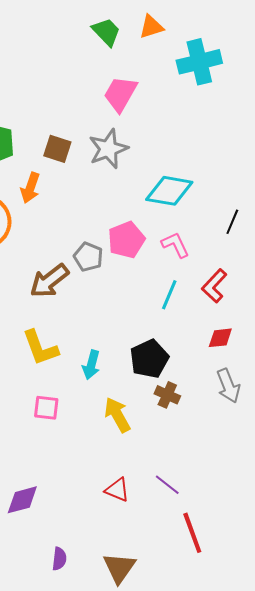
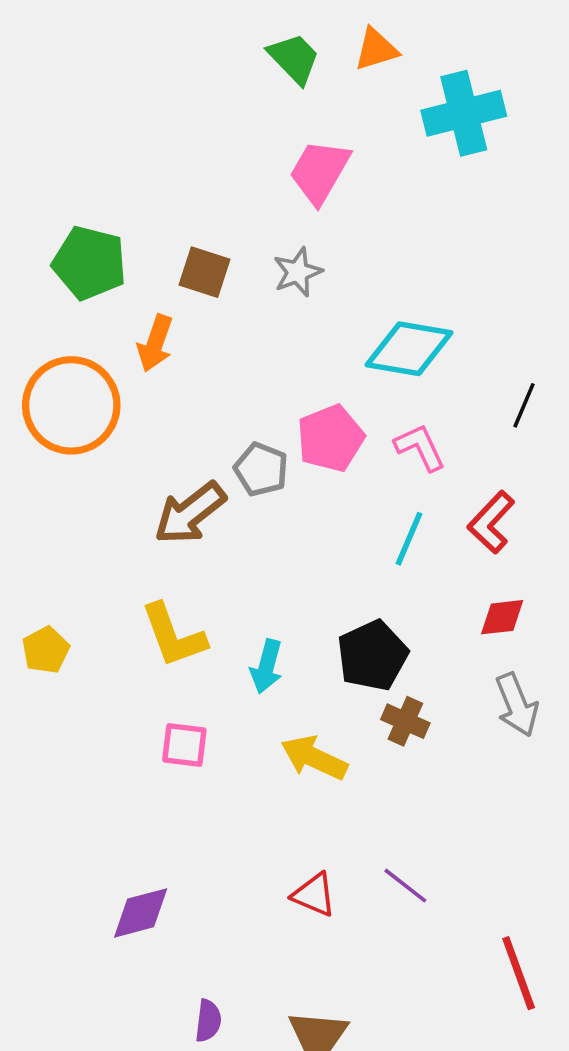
gray star: (108, 149) -> (298, 272), size x0.7
yellow arrow: (117, 415) -> (314, 758), turned -36
red line: (192, 533) -> (519, 973), moved

